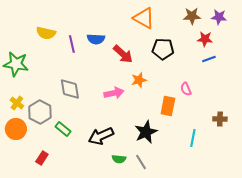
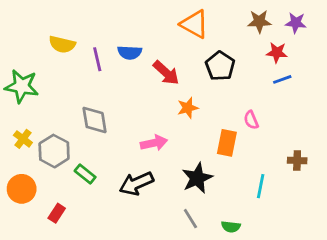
black pentagon: (163, 49) -> (220, 66), turned 30
pink arrow: (114, 93) -> (154, 143), moved
orange circle: (16, 129) -> (22, 189), moved
green semicircle: (119, 159) -> (231, 227), moved

